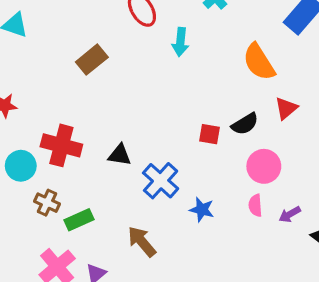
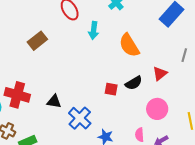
orange semicircle: (259, 62) -> (129, 45), moved
pink circle: (264, 166) -> (157, 109), moved

